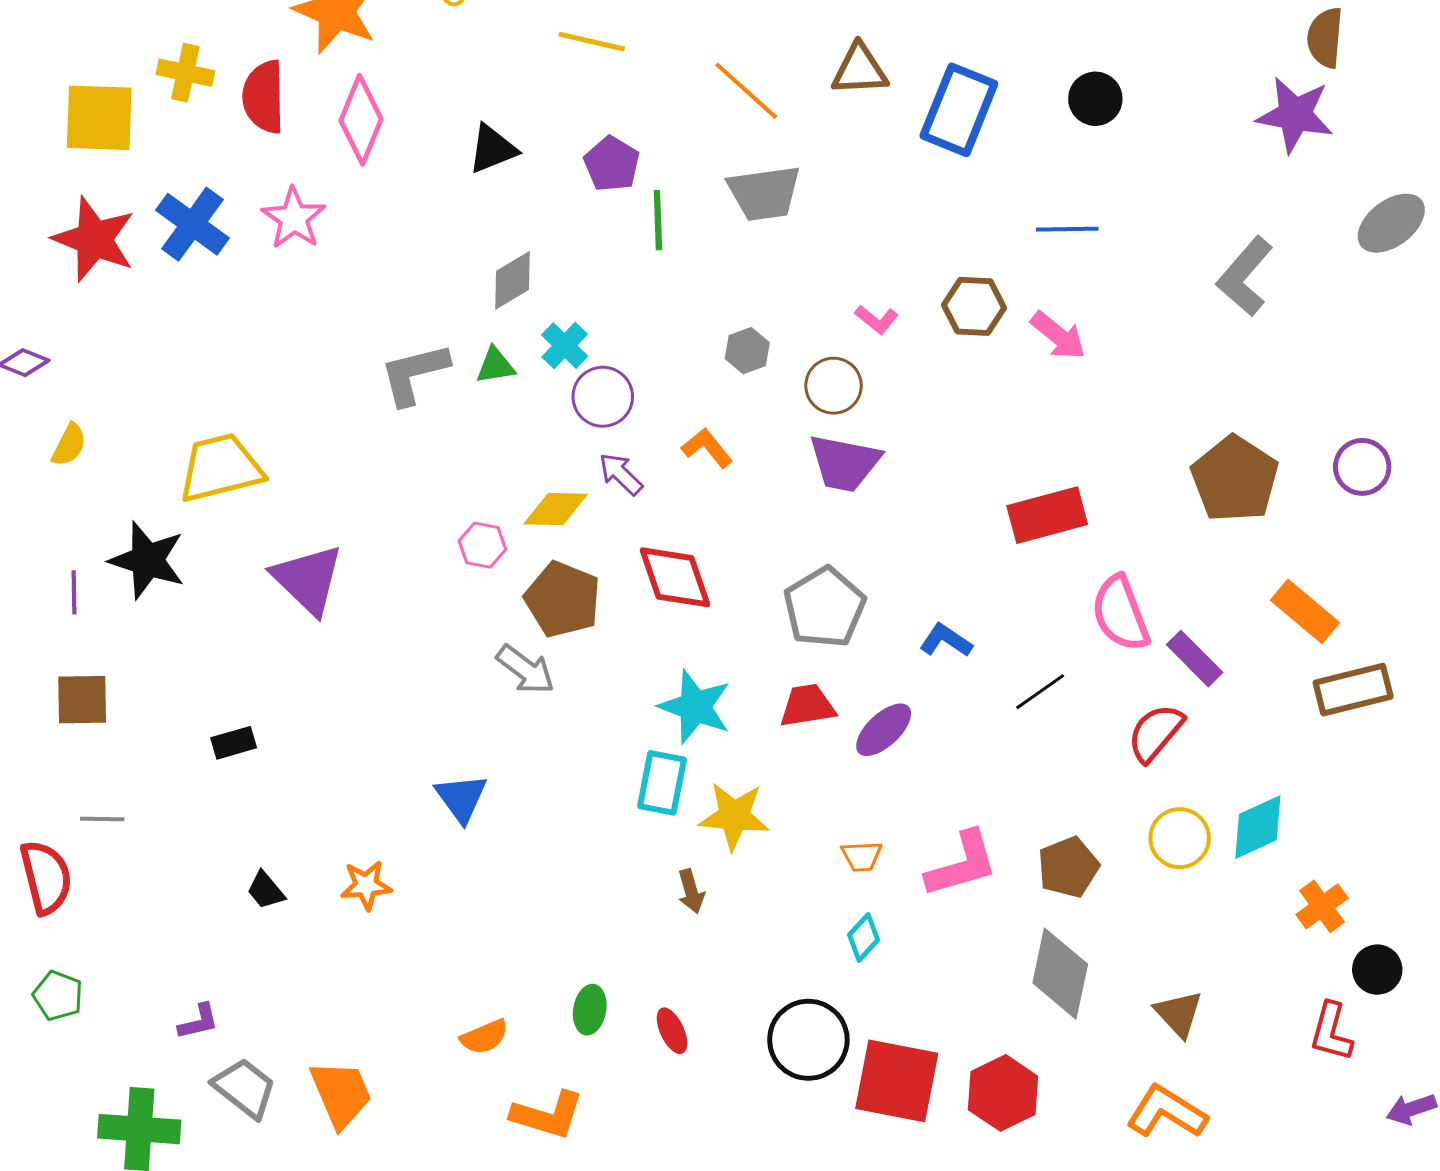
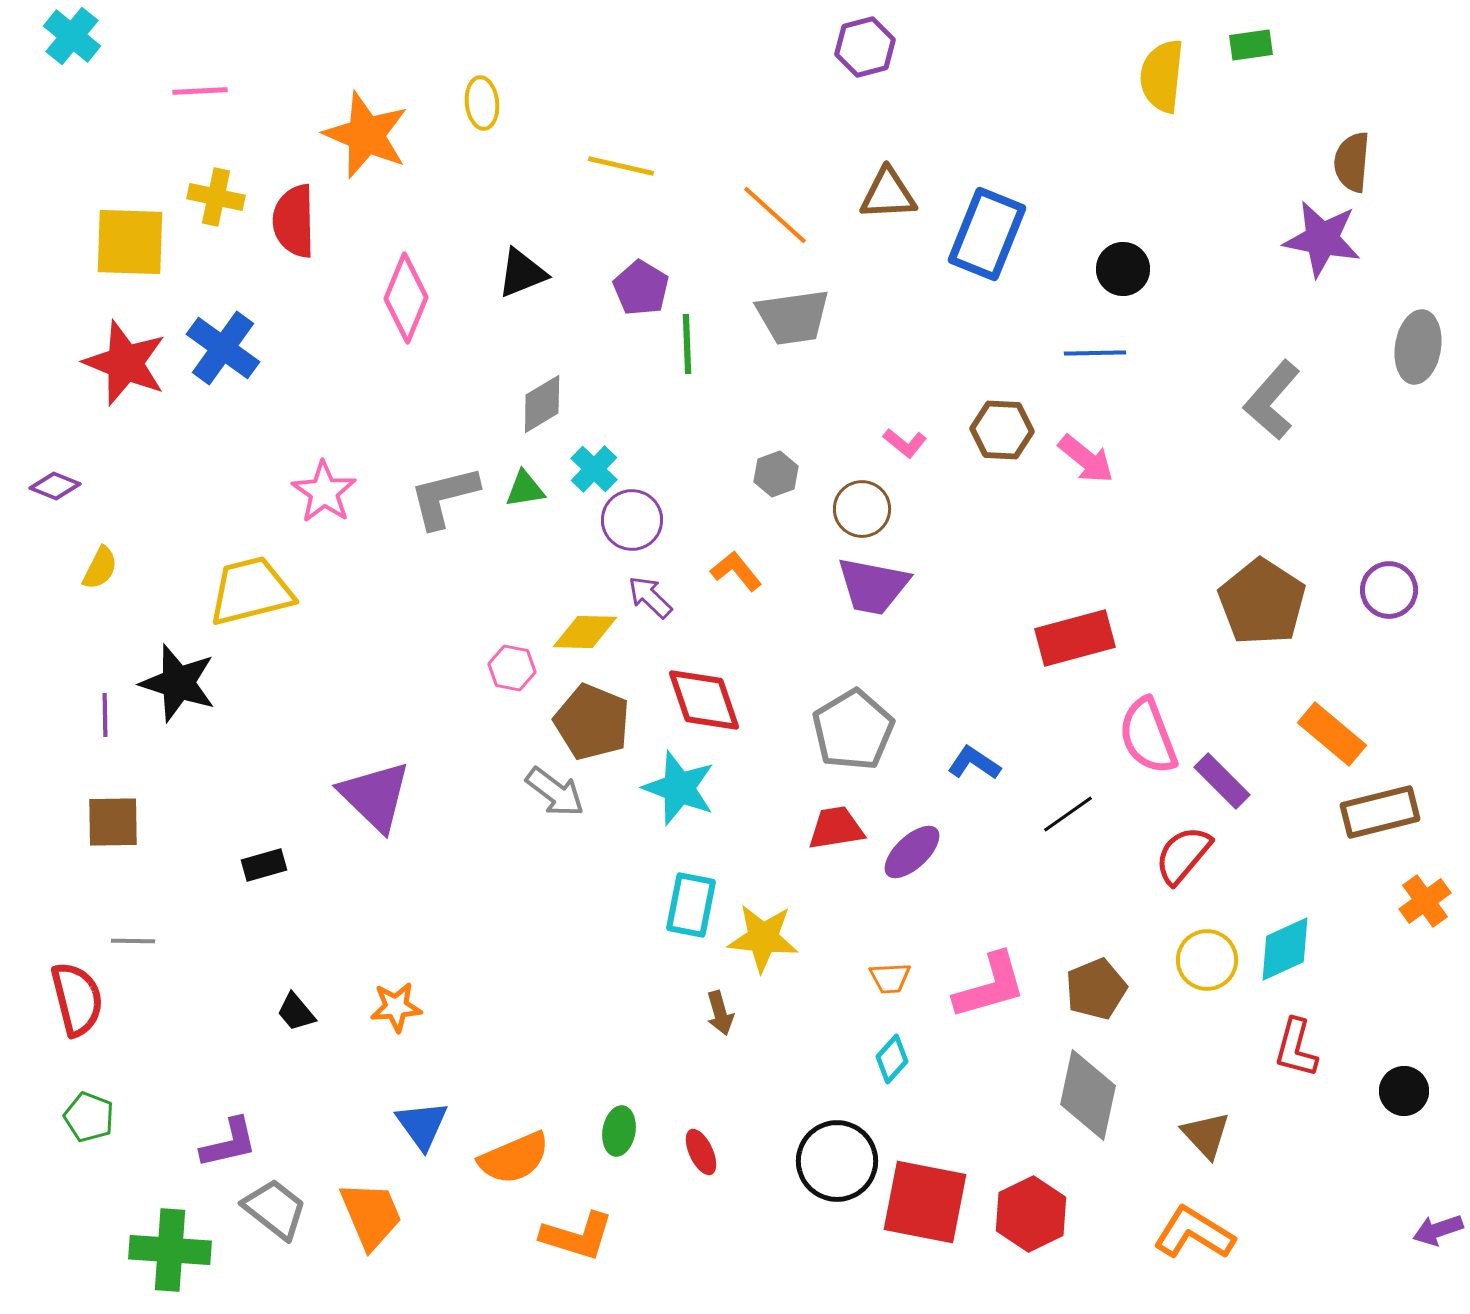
black circle: (1095, 99) -> (1123, 269), moved
pink diamond: (361, 120) -> (406, 298), moved
pink star: (294, 218) -> (324, 492), moved
gray ellipse: (1391, 223) -> (1418, 347), turned -44
purple triangle: (308, 579) -> (375, 796), moved
cyan star: (695, 707) -> (679, 788), moved
blue triangle: (461, 798) -> (422, 1125), moved
orange cross: (1322, 906) -> (1425, 901), moved
purple L-shape: (198, 1022) -> (229, 1143), size x1.4
red L-shape: (1331, 1032) -> (1296, 1048), moved
orange semicircle: (484, 1037) -> (514, 1158), size x1.5

